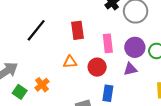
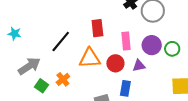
black line: (36, 30) -> (61, 41), moved
orange triangle: (70, 62) -> (90, 58), size x1.6
purple triangle: (130, 69) -> (139, 66), moved

